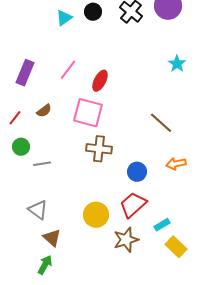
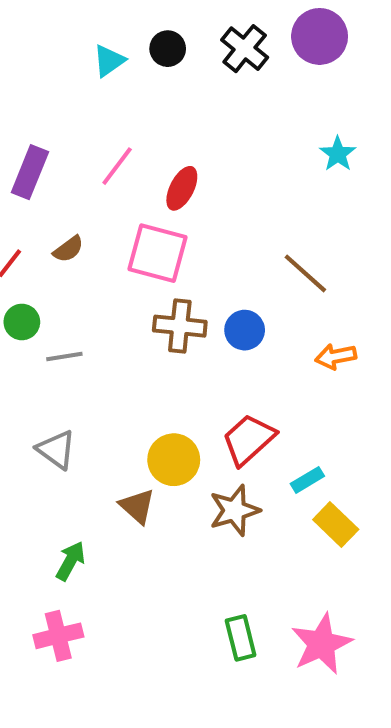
blue circle: (137, 172) -> (245, 330), moved
brown triangle: (52, 238) -> (137, 506), moved

